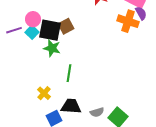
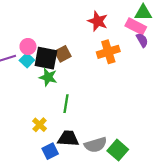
orange cross: (128, 21) -> (108, 52), moved, turned -35
gray semicircle: (97, 112) -> (96, 145), size x1.5

